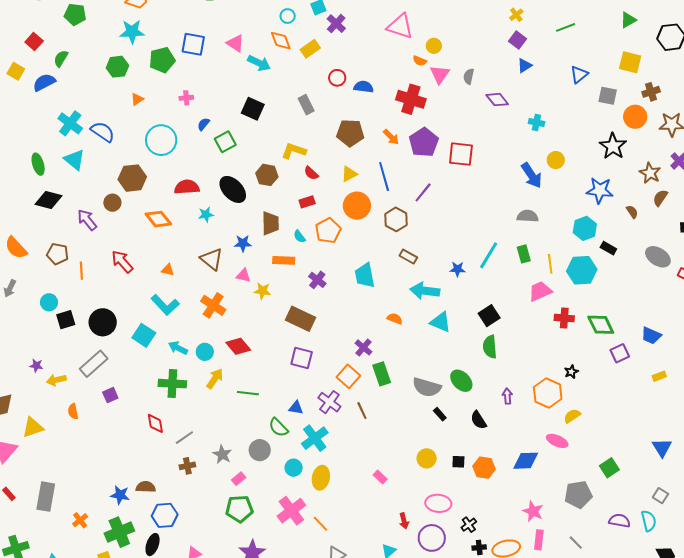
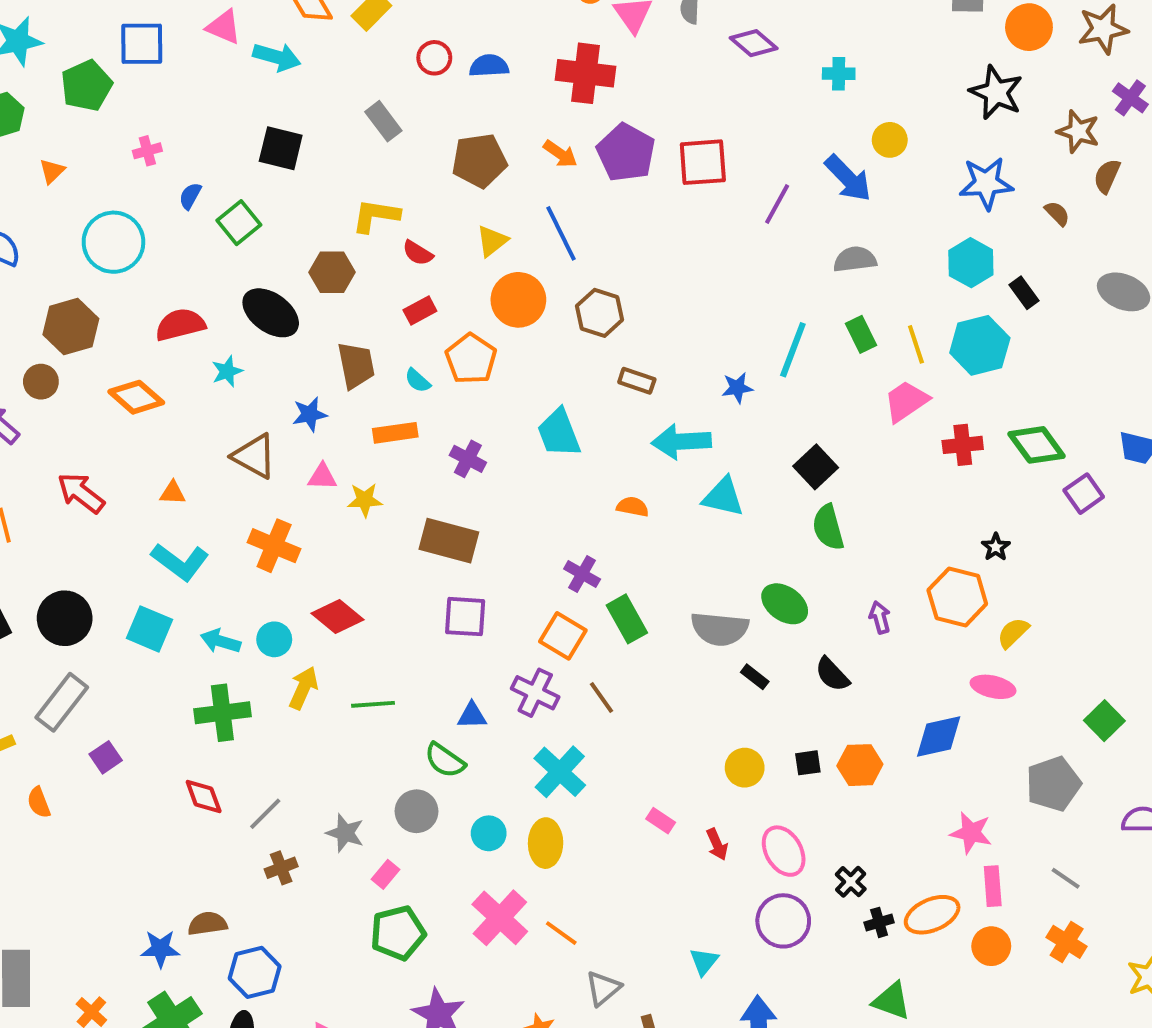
purple line: (423, 192) -> (777, 204), moved
black rectangle: (608, 248) -> (1024, 293), turned 35
cyan cross: (315, 438) -> (560, 772), moved
pink ellipse: (438, 503) -> (784, 851), turned 65
red arrow: (404, 521) -> (717, 844), moved

